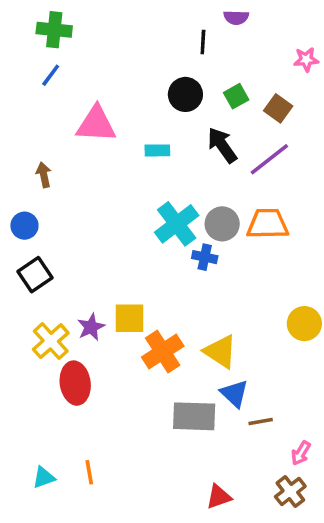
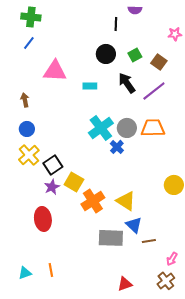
blue circle: (24, 226) -> (27, 129), moved
blue cross: (205, 257) -> (117, 147), turned 32
black square: (35, 275) -> (53, 165), moved
yellow square: (129, 318) -> (74, 182), turned 30
yellow cross: (51, 341) -> (29, 155), moved

